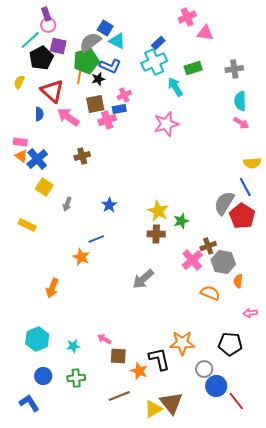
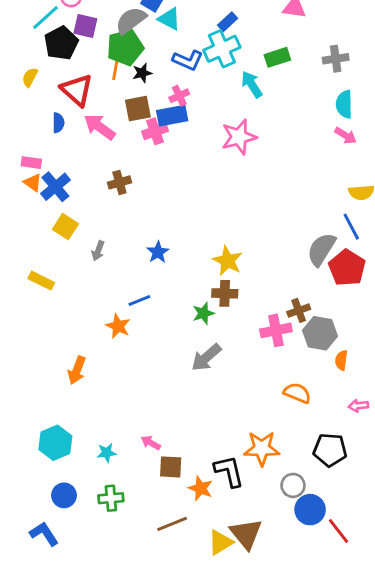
blue L-shape: (110, 66) -> (188, 60), moved
blue rectangle: (119, 109) -> (172, 116), size x1.5
green star: (181, 221) -> (203, 313), moved
pink cross: (192, 260) -> (276, 330), turned 30
orange semicircle: (210, 293) -> (297, 393), moved

